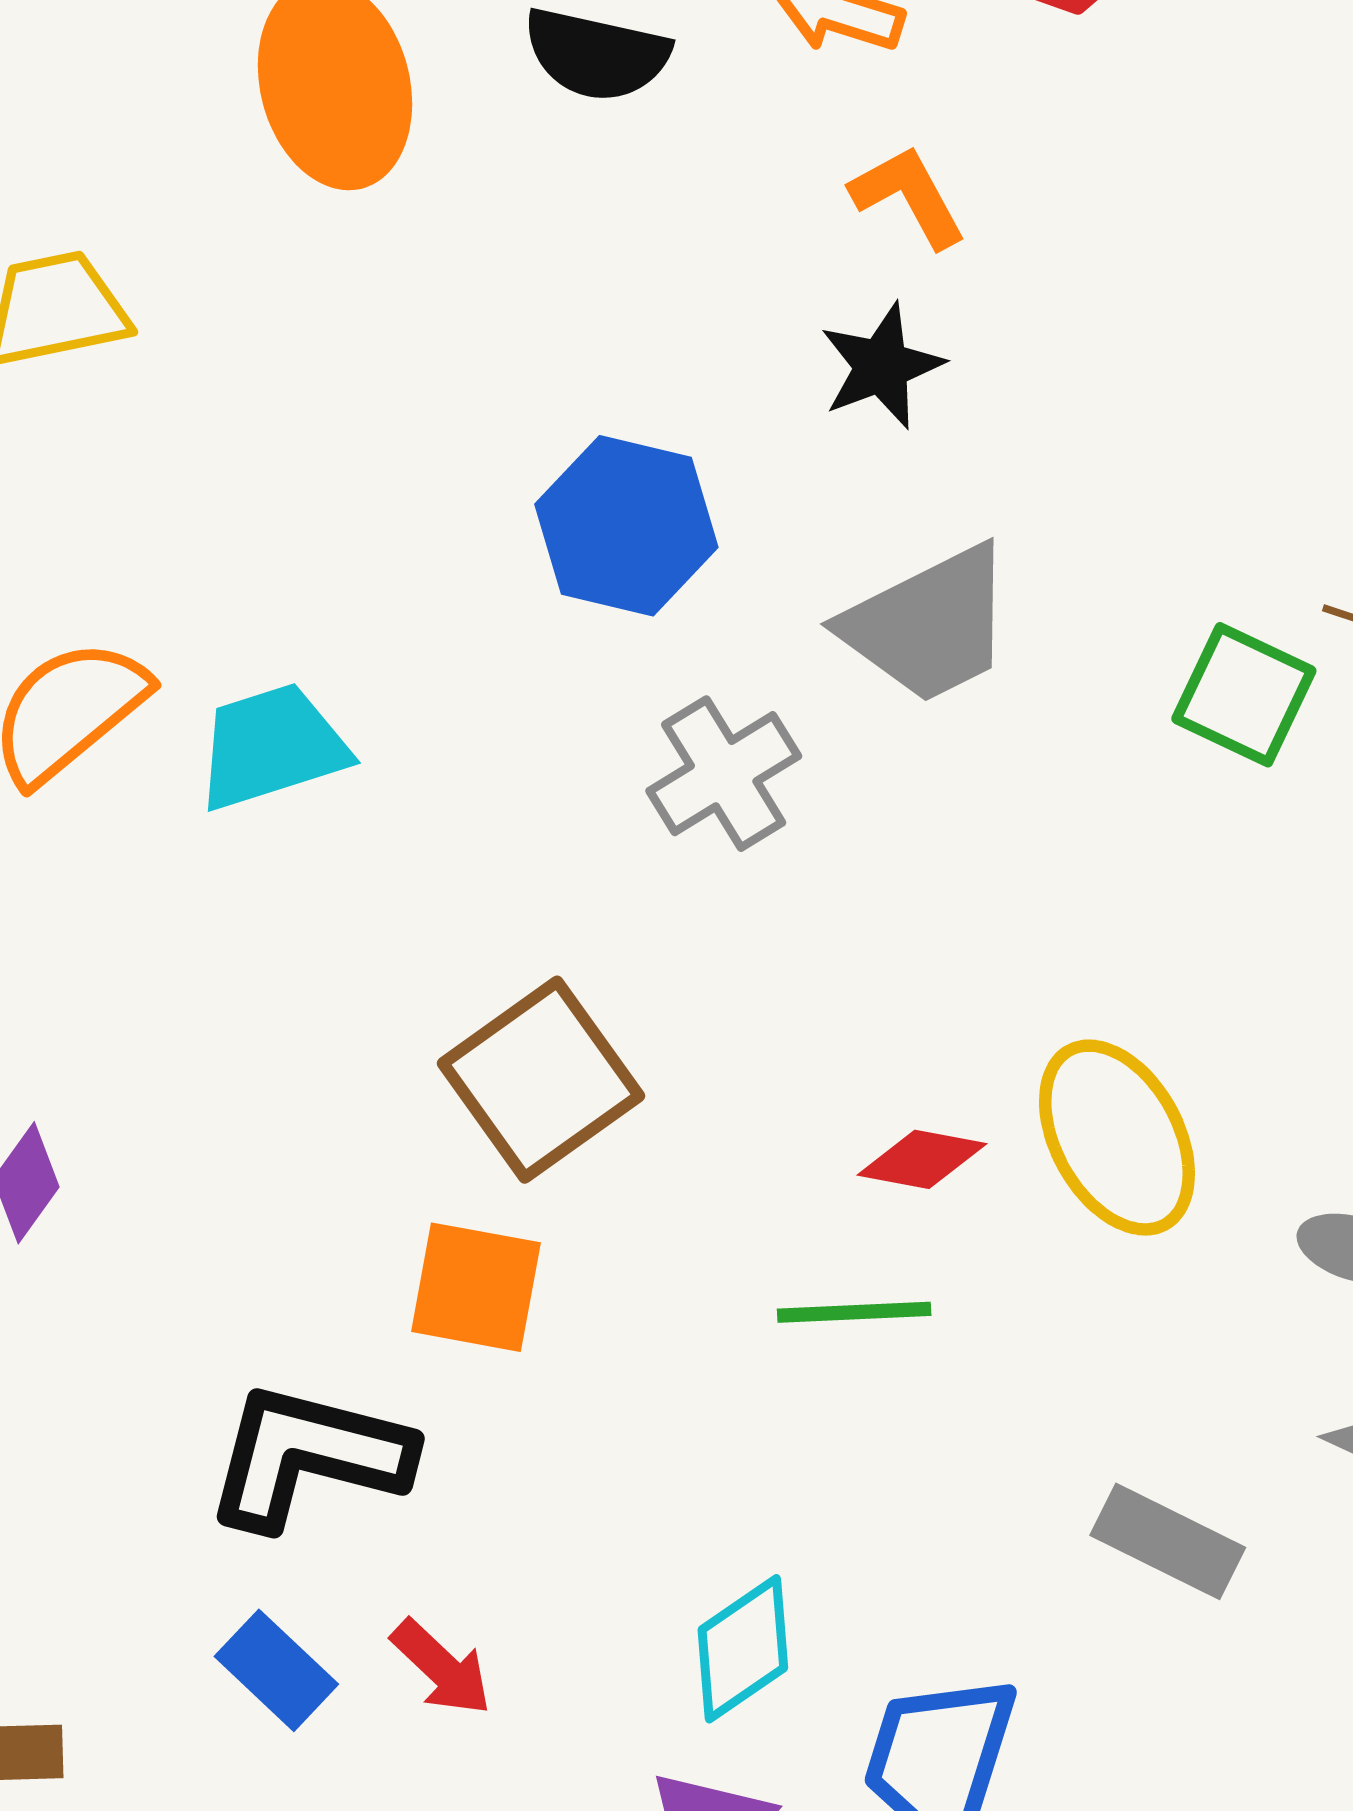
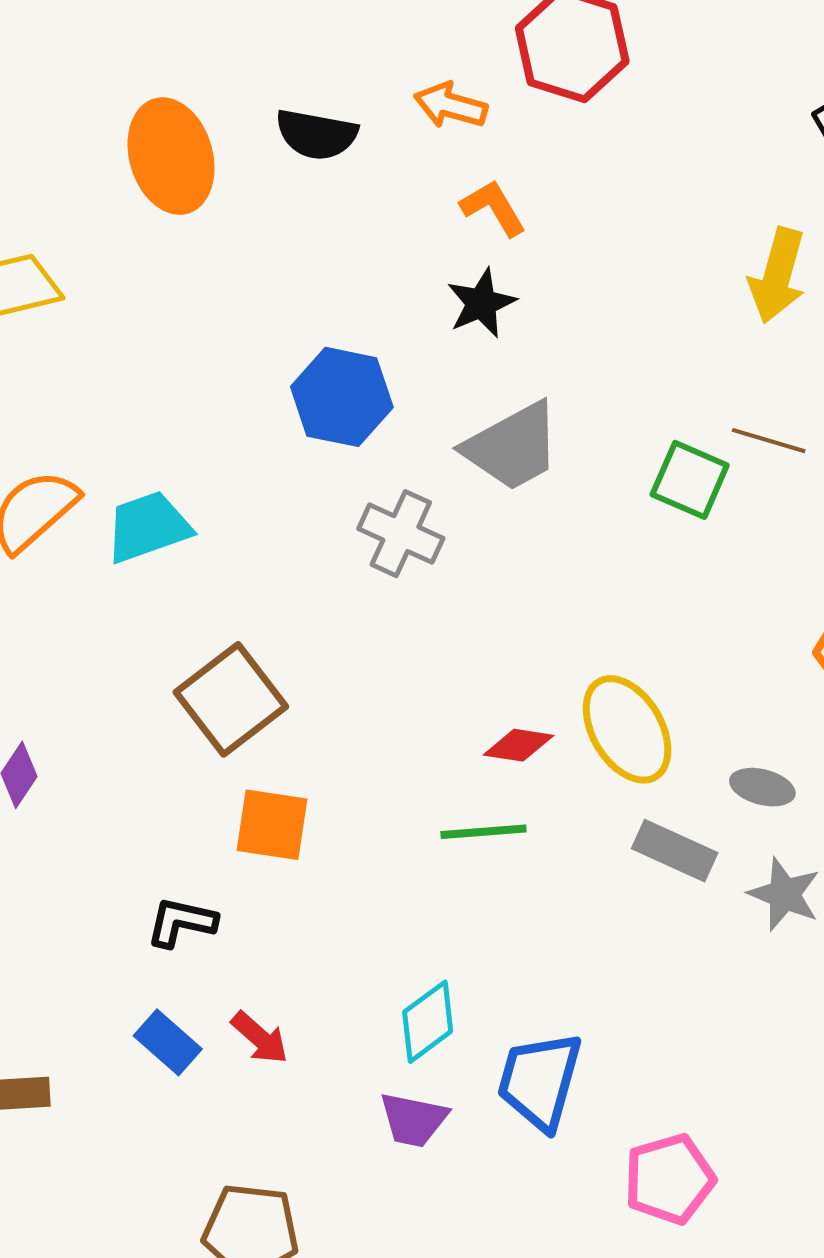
gray cross: (724, 774) -> (401, 534), turned -32
brown square: (541, 1080) -> (231, 699), moved
black L-shape: (308, 1456) -> (181, 922), size x0.6
gray rectangle: (1168, 1541) -> (675, 851), moved

